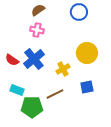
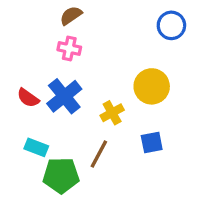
blue circle: (79, 12) -> (171, 25), moved
brown line: (55, 94) -> (99, 154), turned -36

